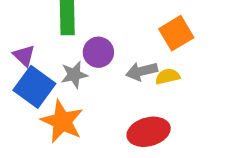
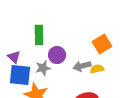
blue square: (34, 87) -> (20, 75), turned -30

